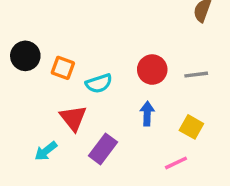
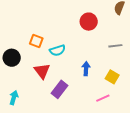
black circle: (25, 56) -> (12, 58), moved
red circle: (152, 70) -> (89, 22), moved
cyan arrow: (46, 151) -> (14, 98), moved, turned 144

